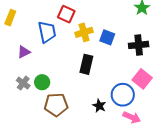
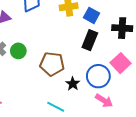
black rectangle: (86, 64) -> (90, 40), moved
brown pentagon: (56, 105) -> (52, 64), moved

